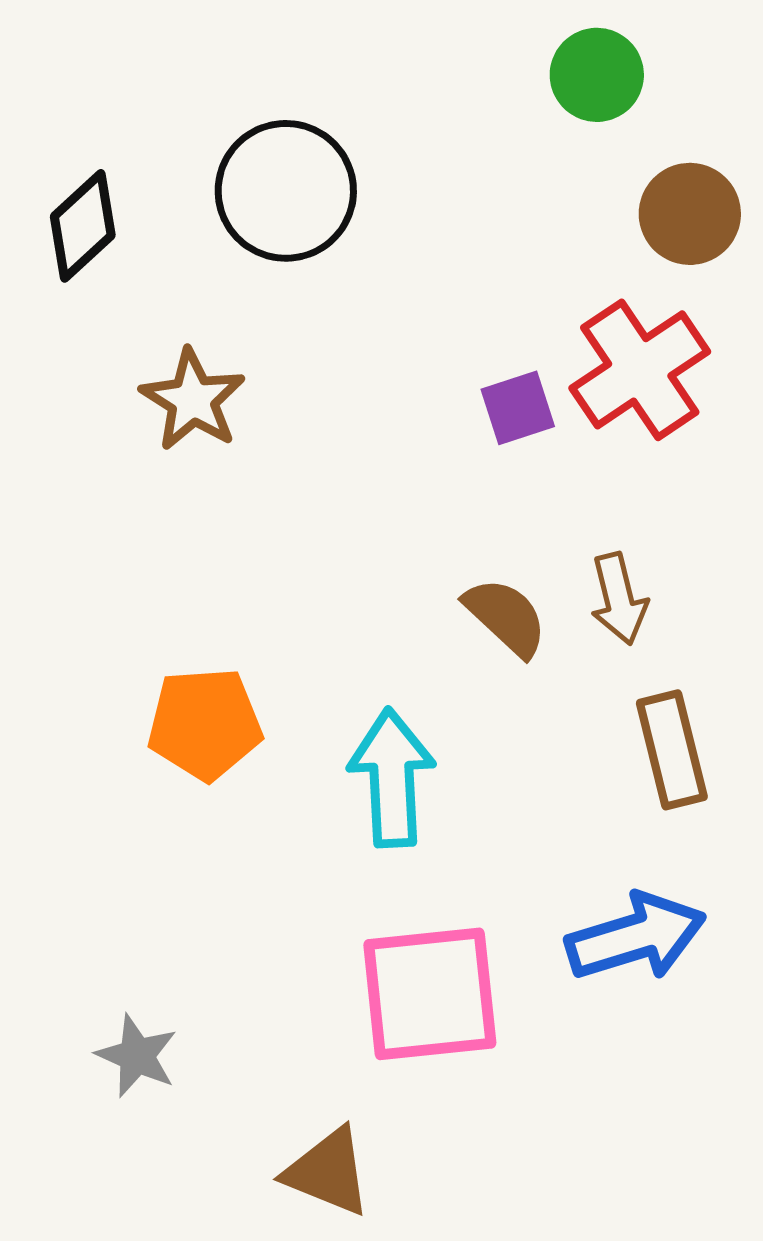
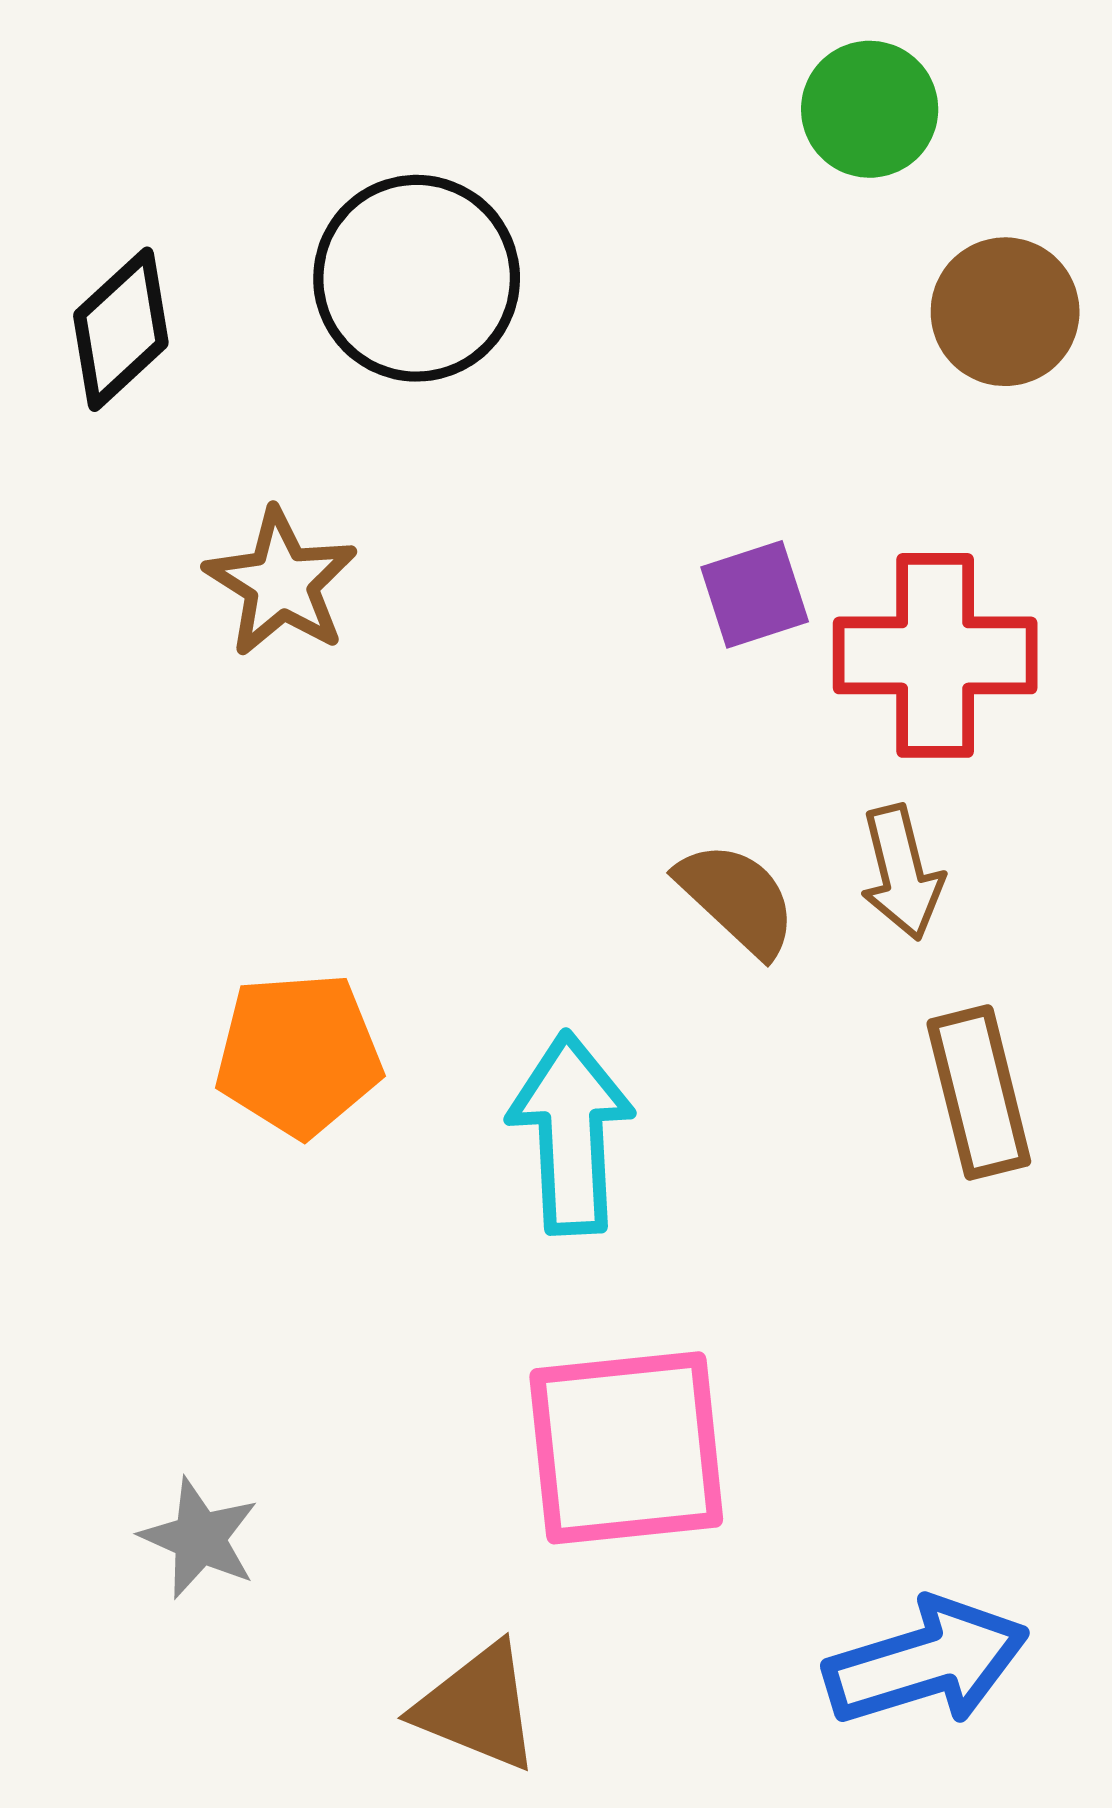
red cross: (640, 370) -> (935, 655), moved, turned 34
blue arrow: (636, 937) -> (926, 1662), moved

